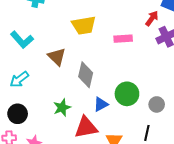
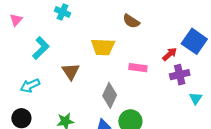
cyan L-shape: (22, 40) -> (41, 48), turned -105
gray diamond: (86, 75) -> (110, 95), moved

